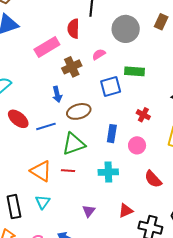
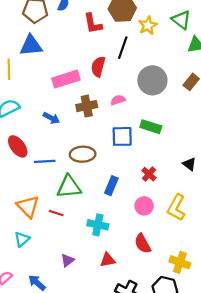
blue arrow: (57, 94) -> (51, 118), moved, turned -63
pink circle: (137, 145) -> (144, 206), moved
red triangle: (126, 211) -> (108, 260), moved

